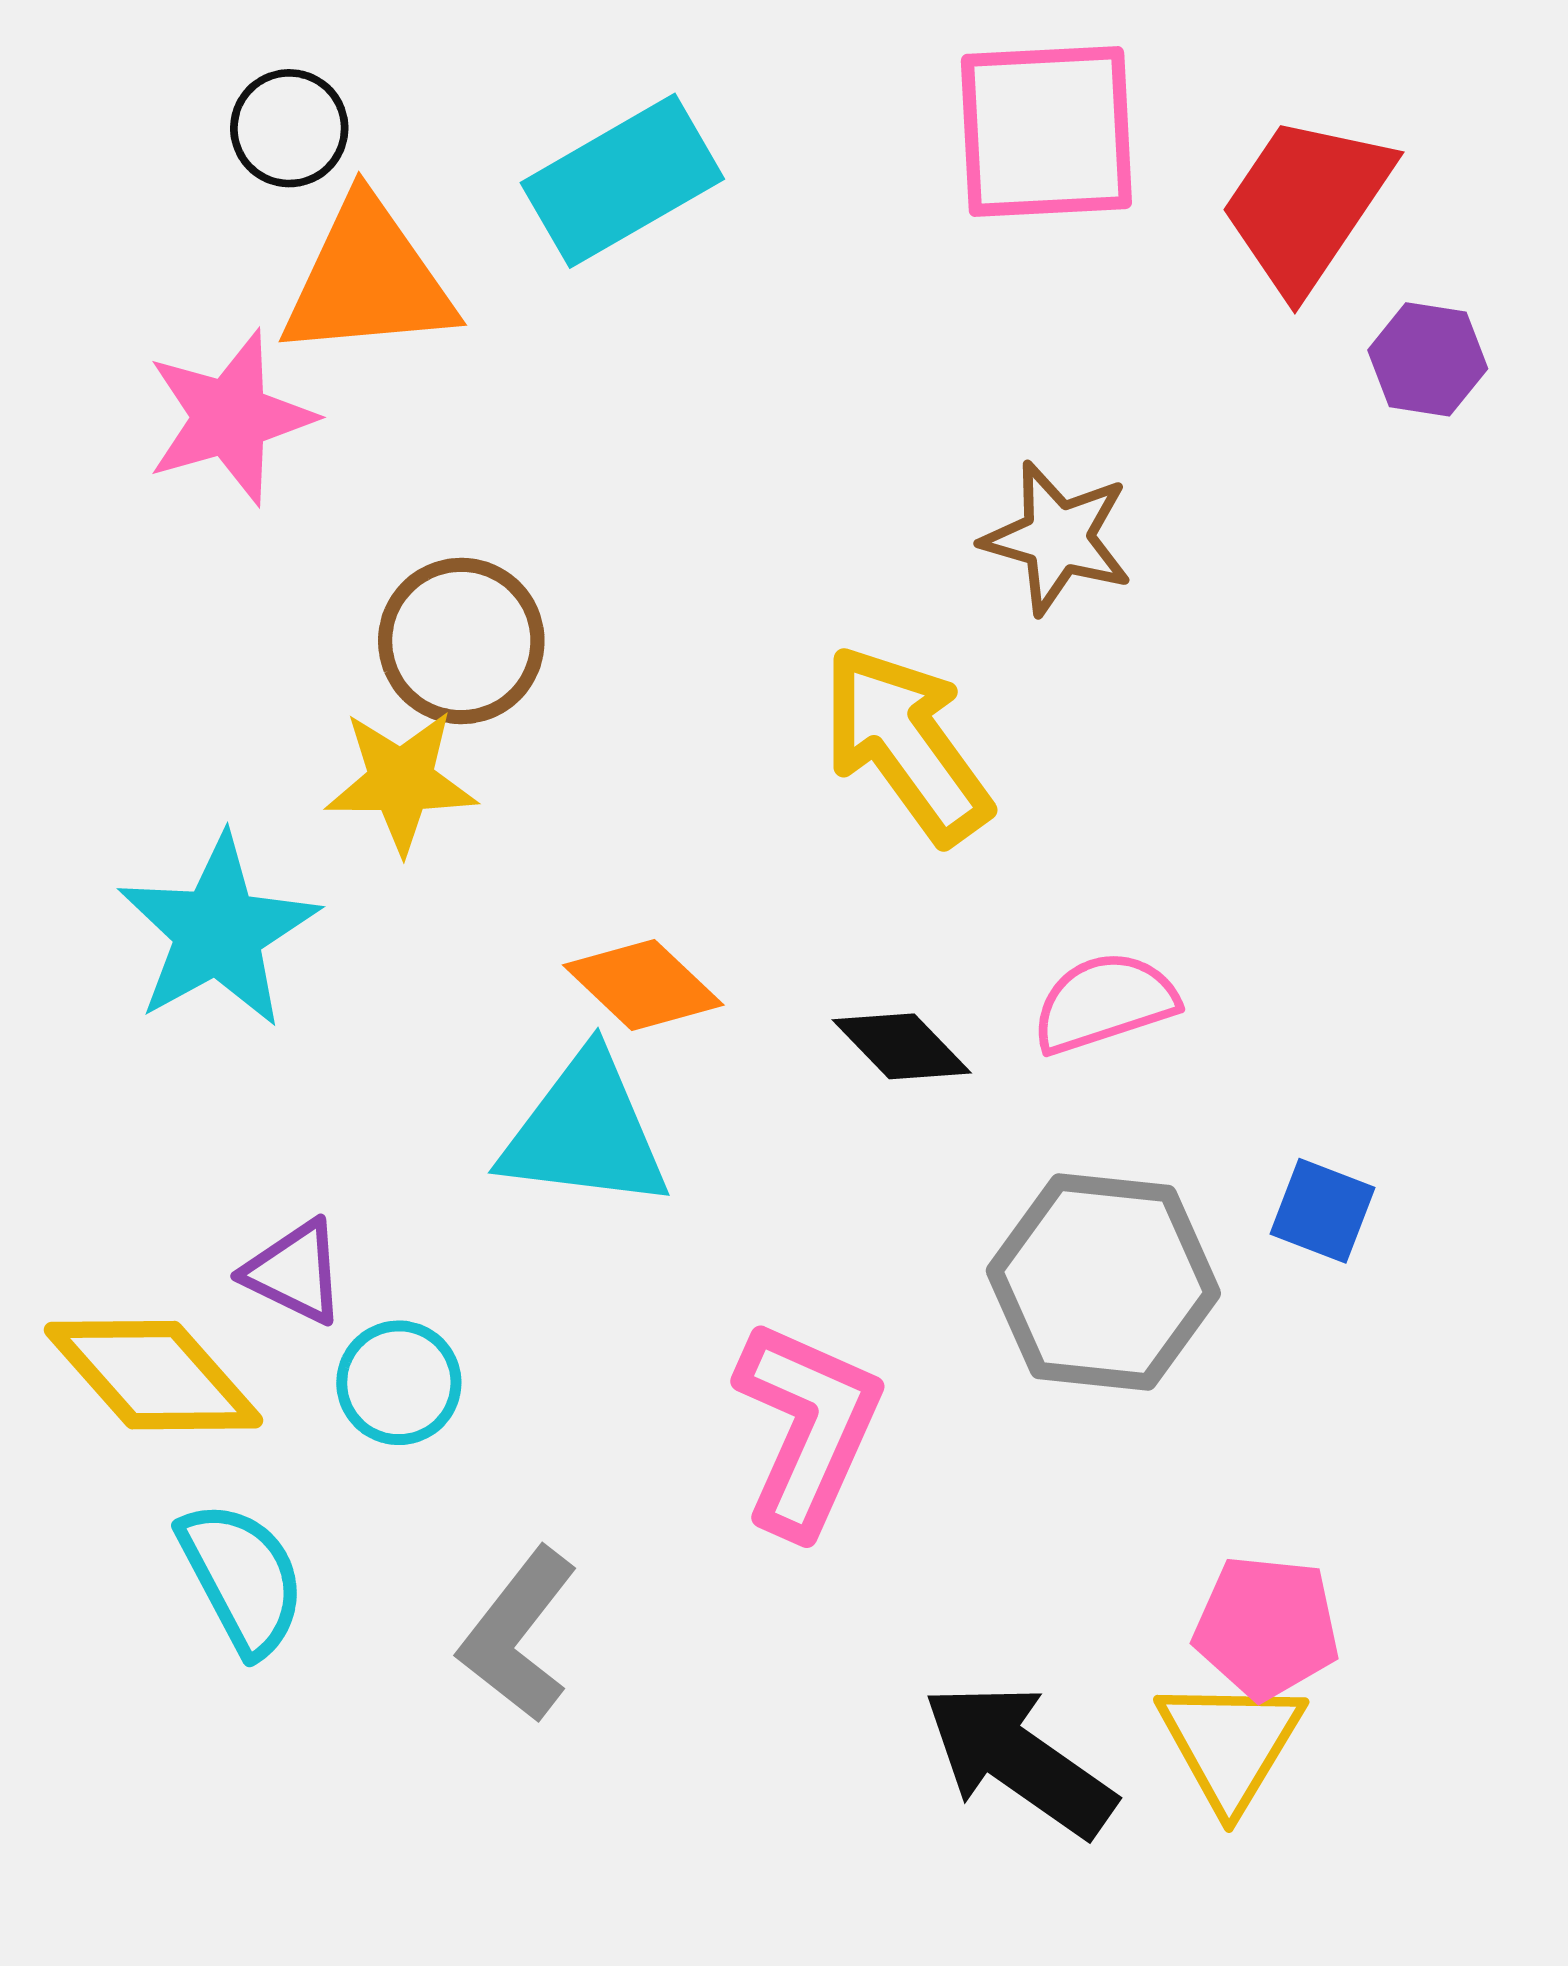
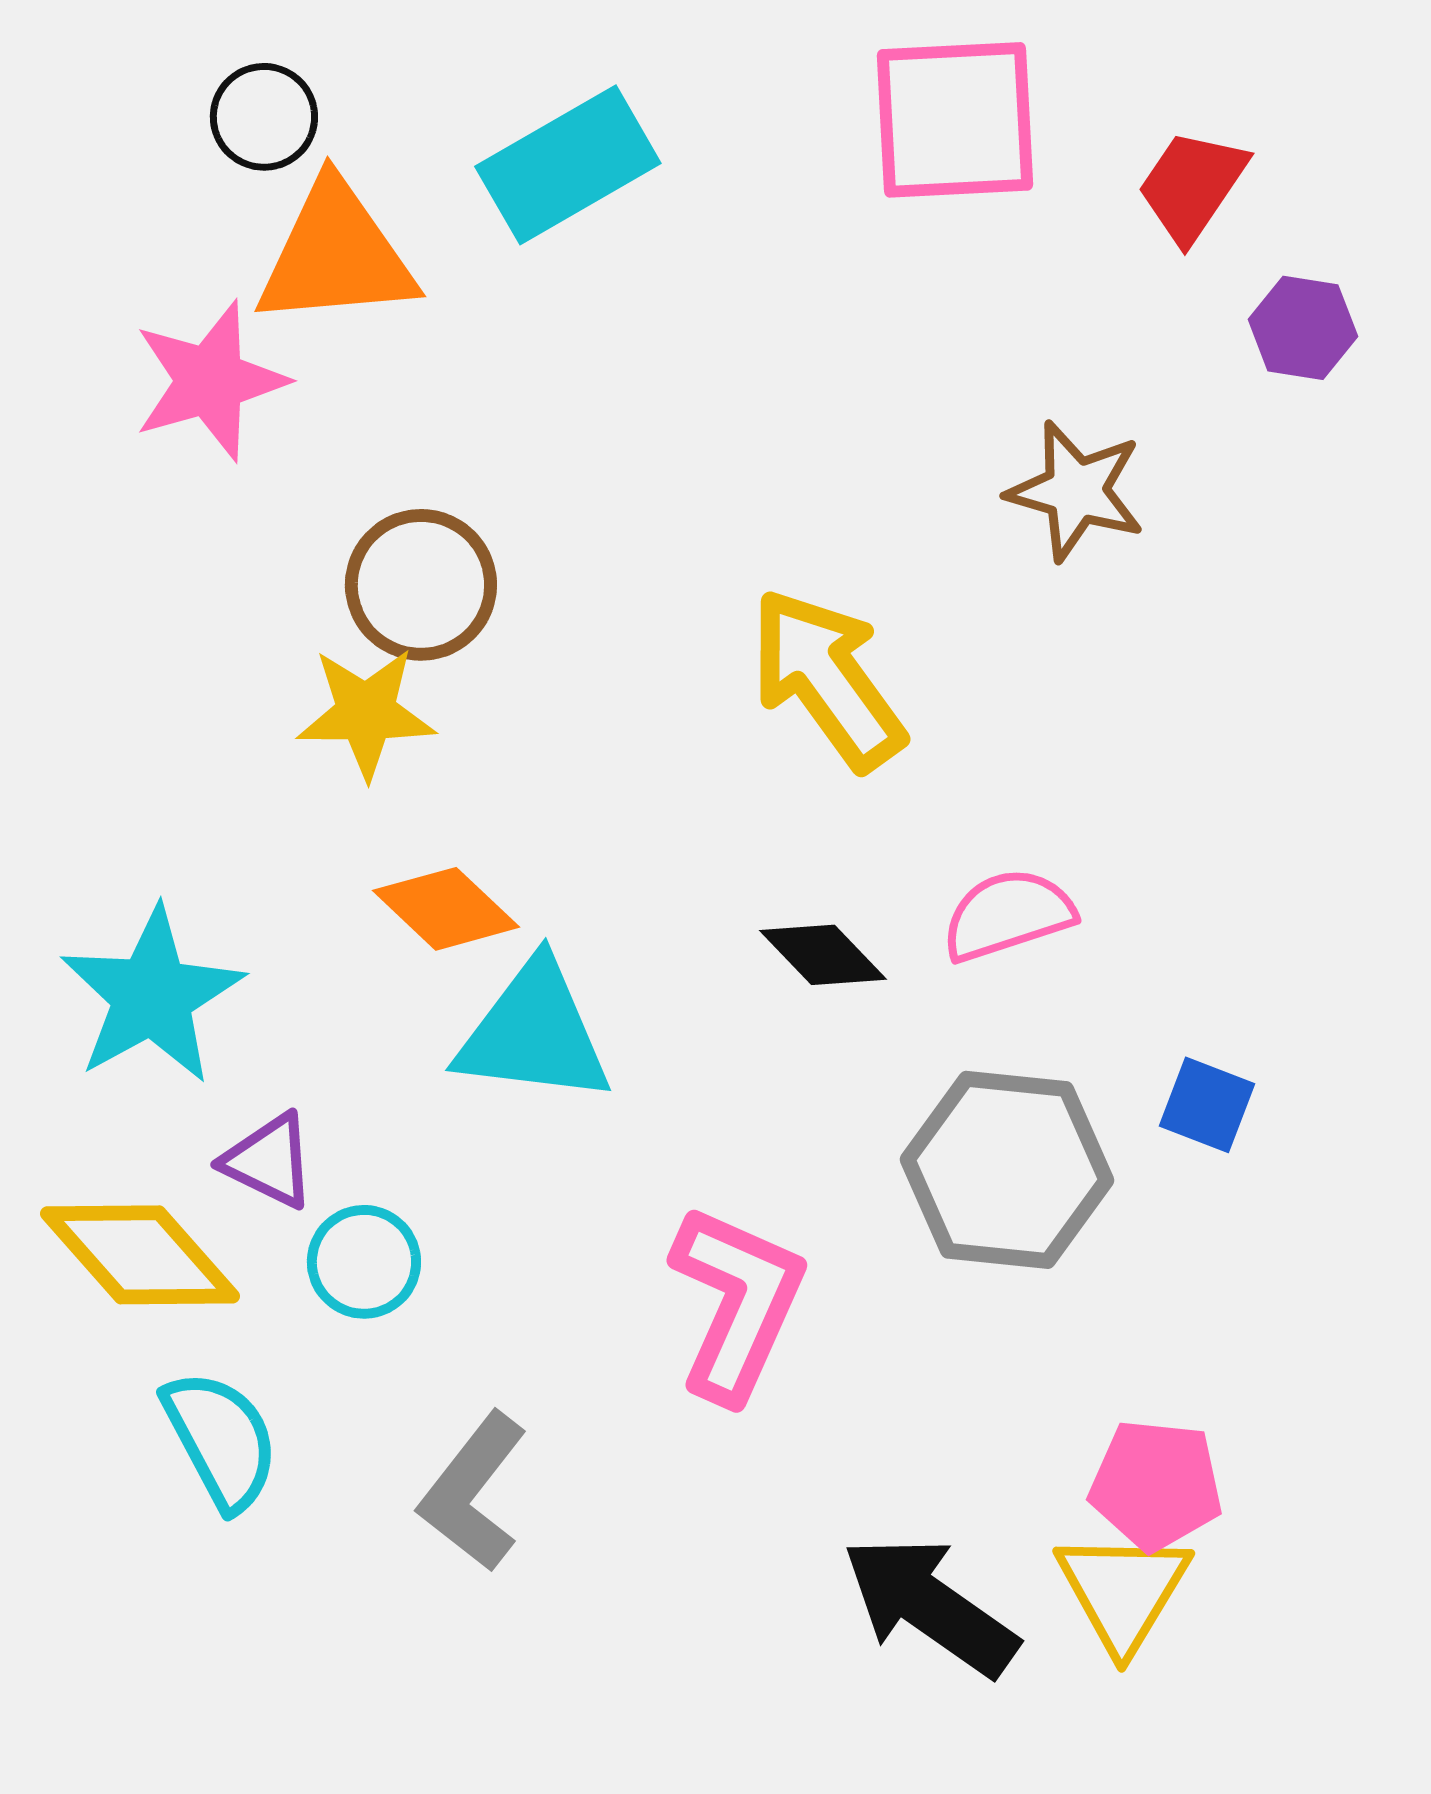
red trapezoid: (1306, 204) -> (1192, 186), size x0.7
brown star: (1057, 538) -> (1076, 491), moved
cyan star: (218, 931) -> (152, 996), moved
orange diamond: (643, 985) -> (446, 909), moved

